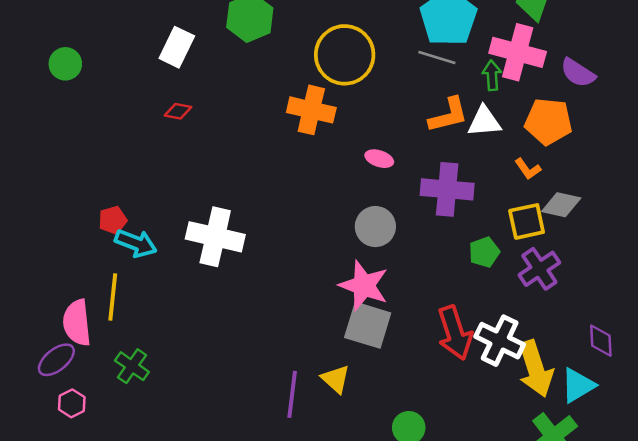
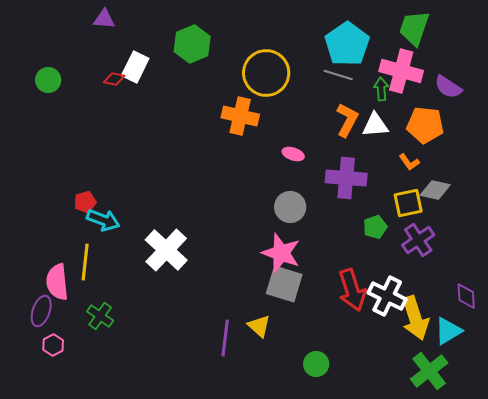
red diamond: (178, 111) -> (114, 79), moved
orange L-shape: (448, 115) -> (347, 120), turned -48
white cross: (215, 237) -> (166, 250), moved, turned 30
purple ellipse: (56, 360) -> (41, 311), turned -32

